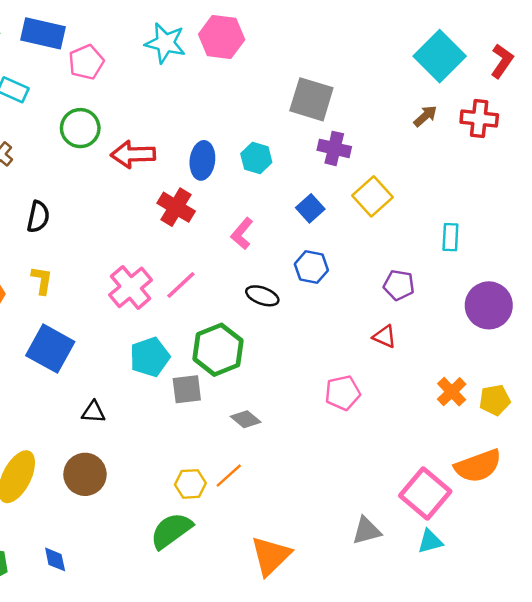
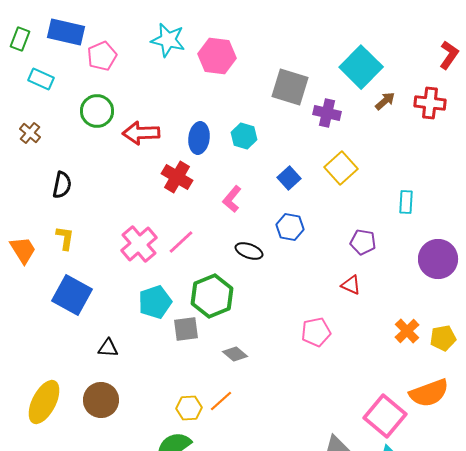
pink hexagon: (222, 37) -> (217, 56), moved
cyan square: (440, 56) -> (361, 67), moved
purple cross: (334, 148) -> (327, 113), moved

